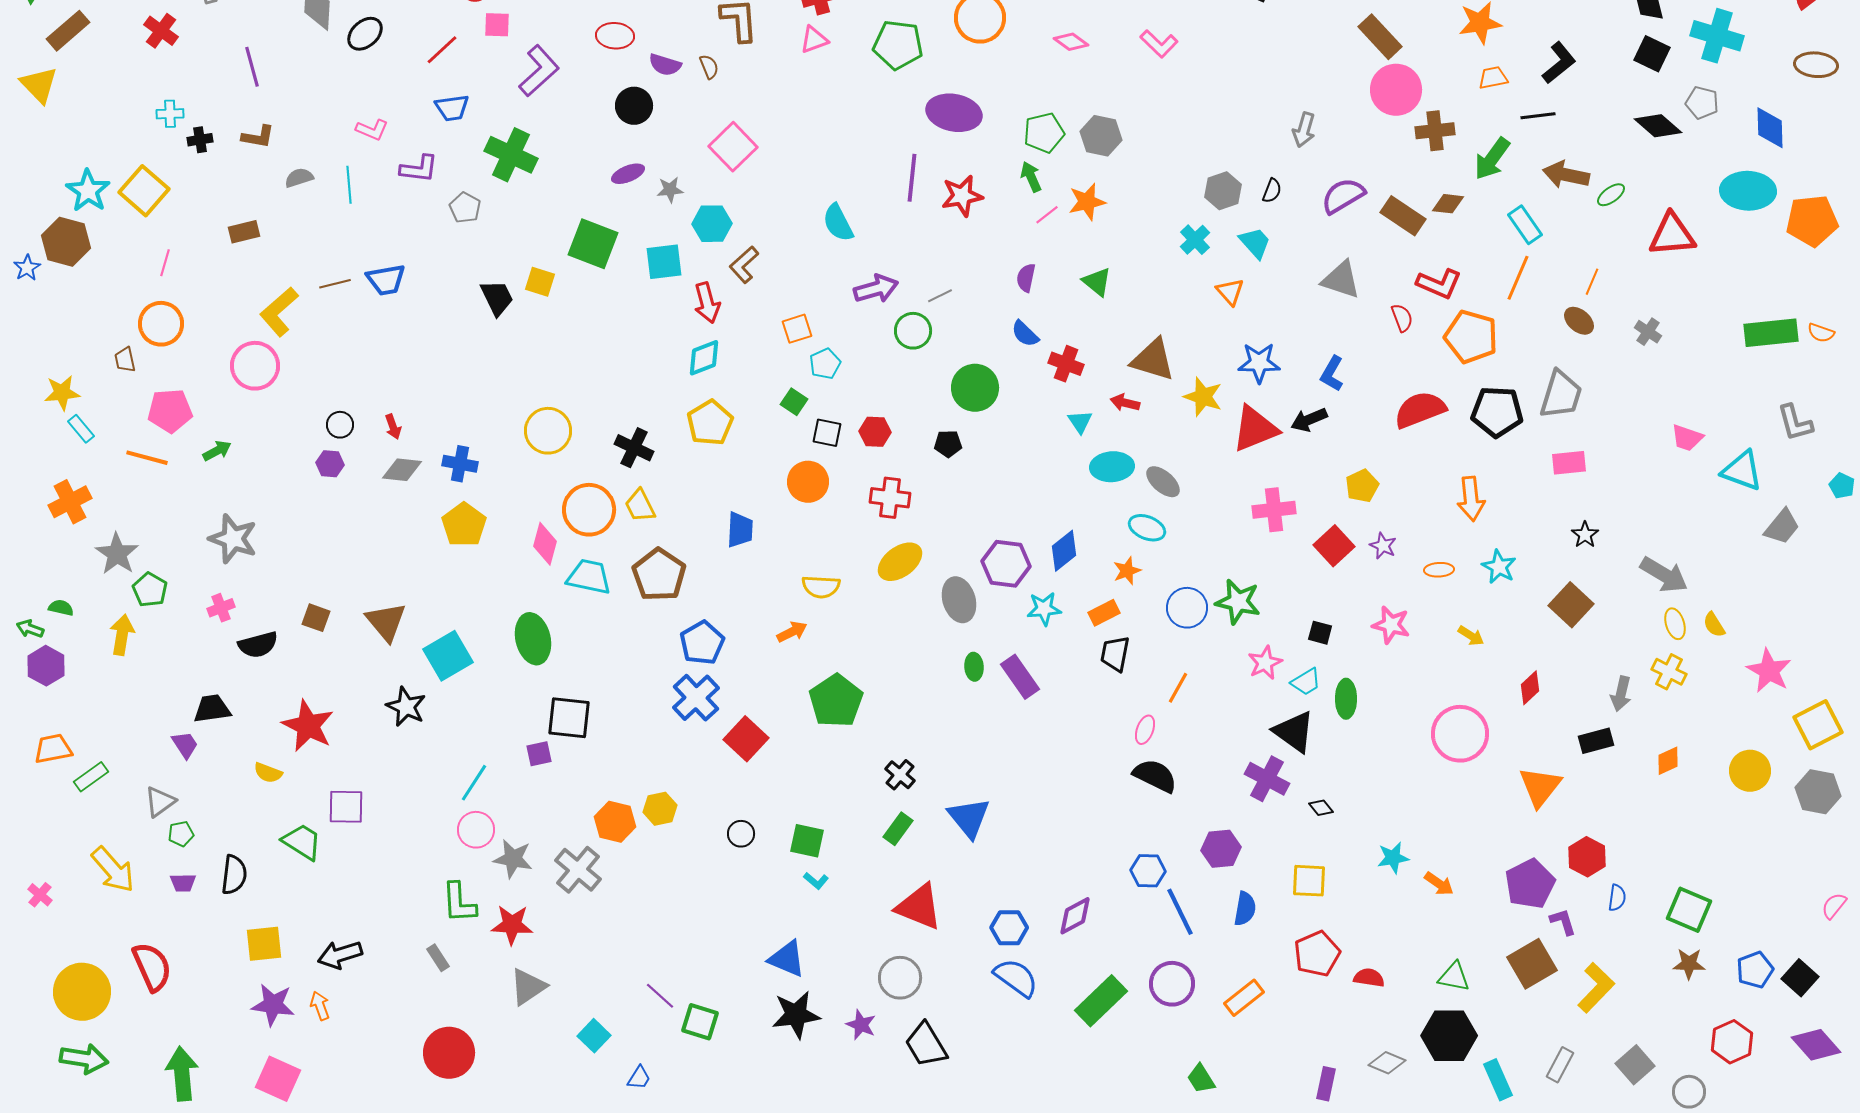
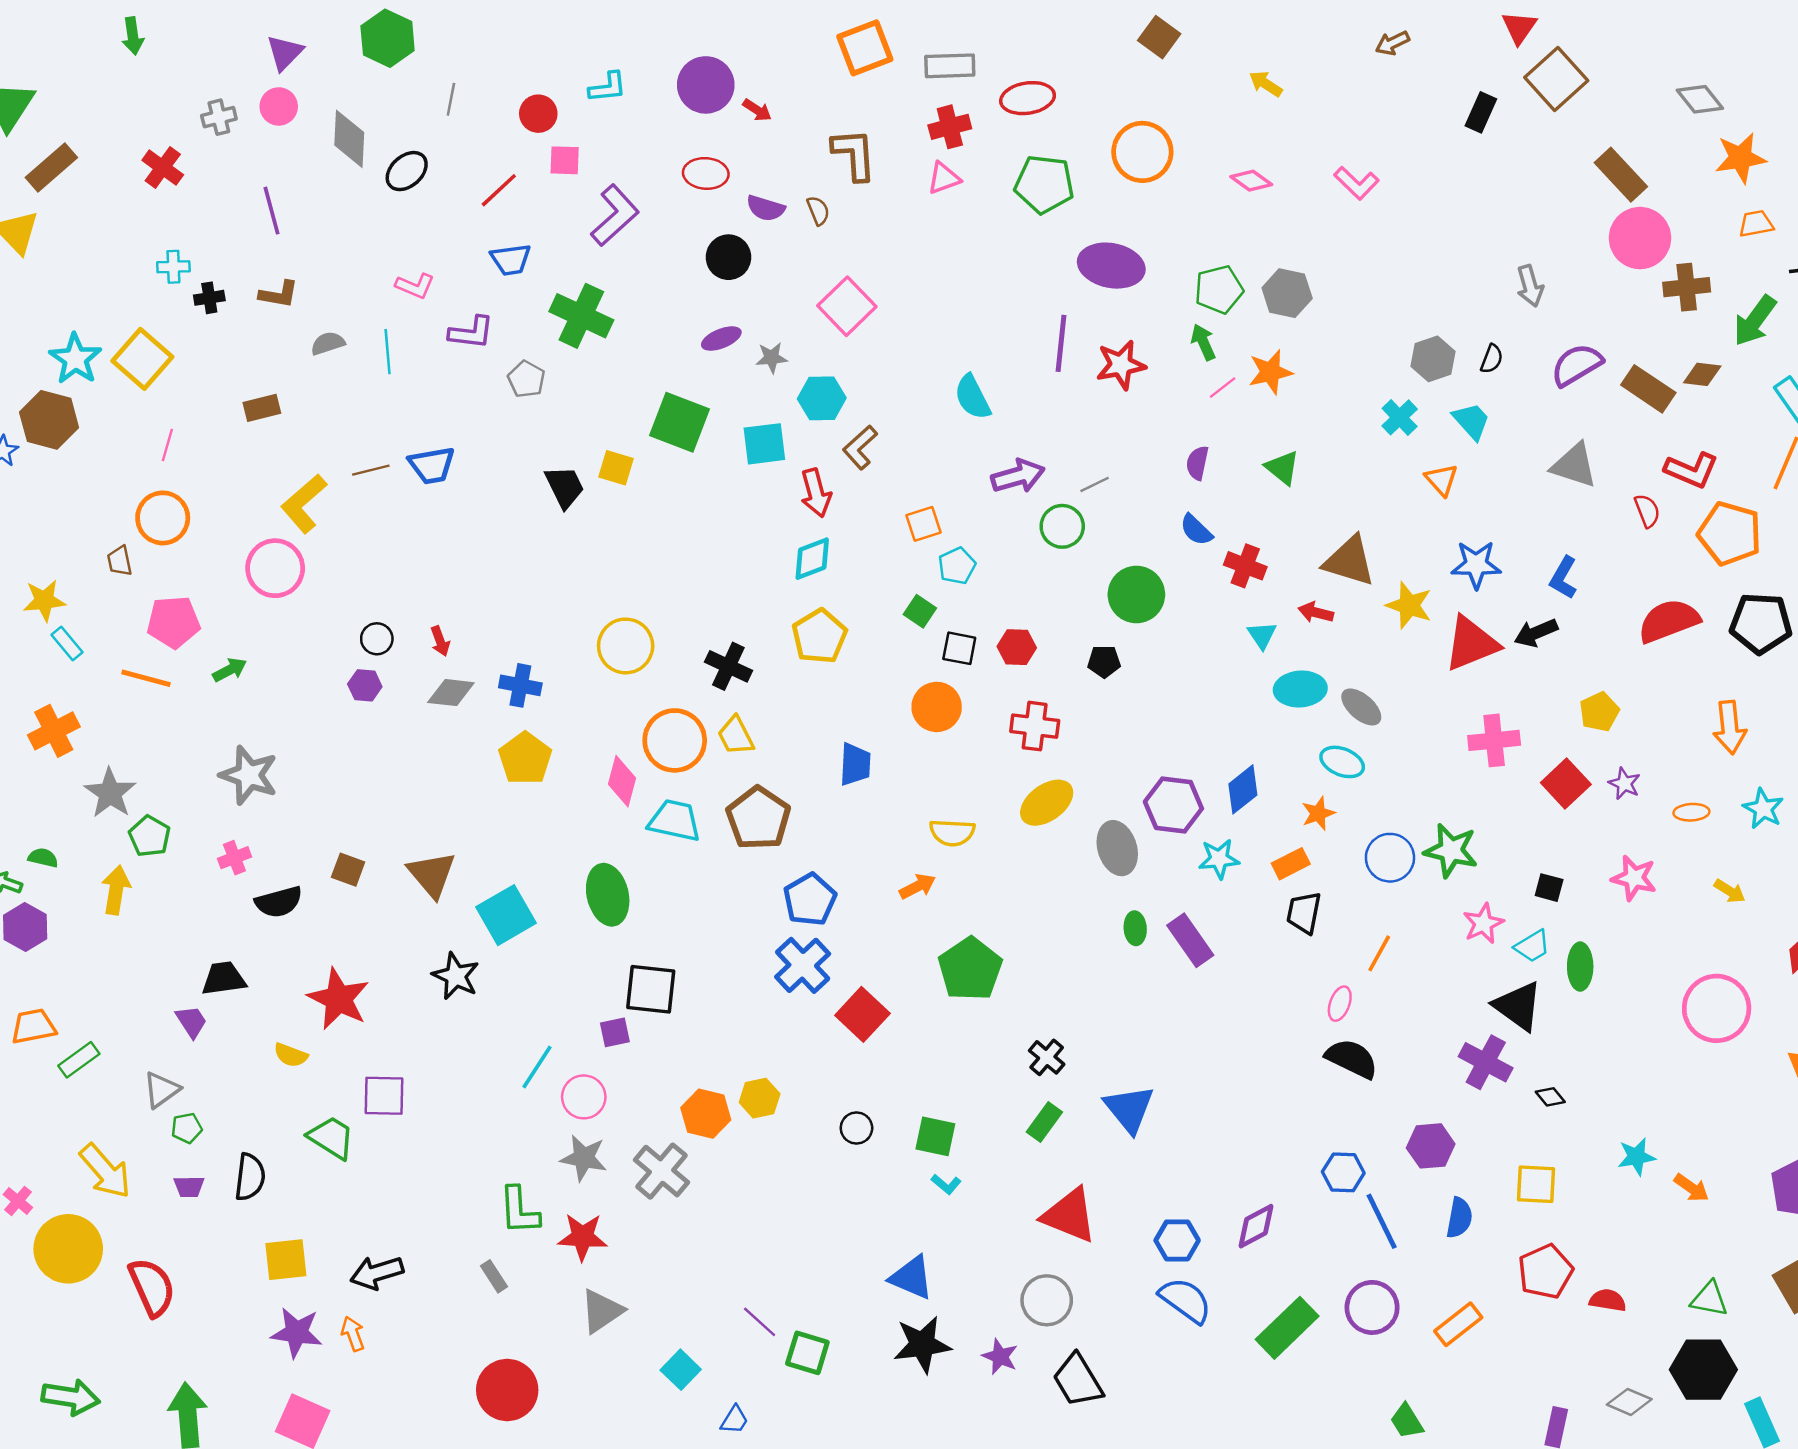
gray arrow: (1304, 130) -> (1530, 286), turned -32
pink circle: (476, 830) -> (584, 1097), moved
yellow circle: (82, 992) -> (68, 1249), moved

